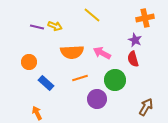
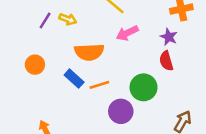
purple line: (37, 27) -> (45, 20), turned -72
pink arrow: (102, 53) -> (127, 33), moved, turned -54
blue rectangle: (46, 83) -> (74, 79), moved

